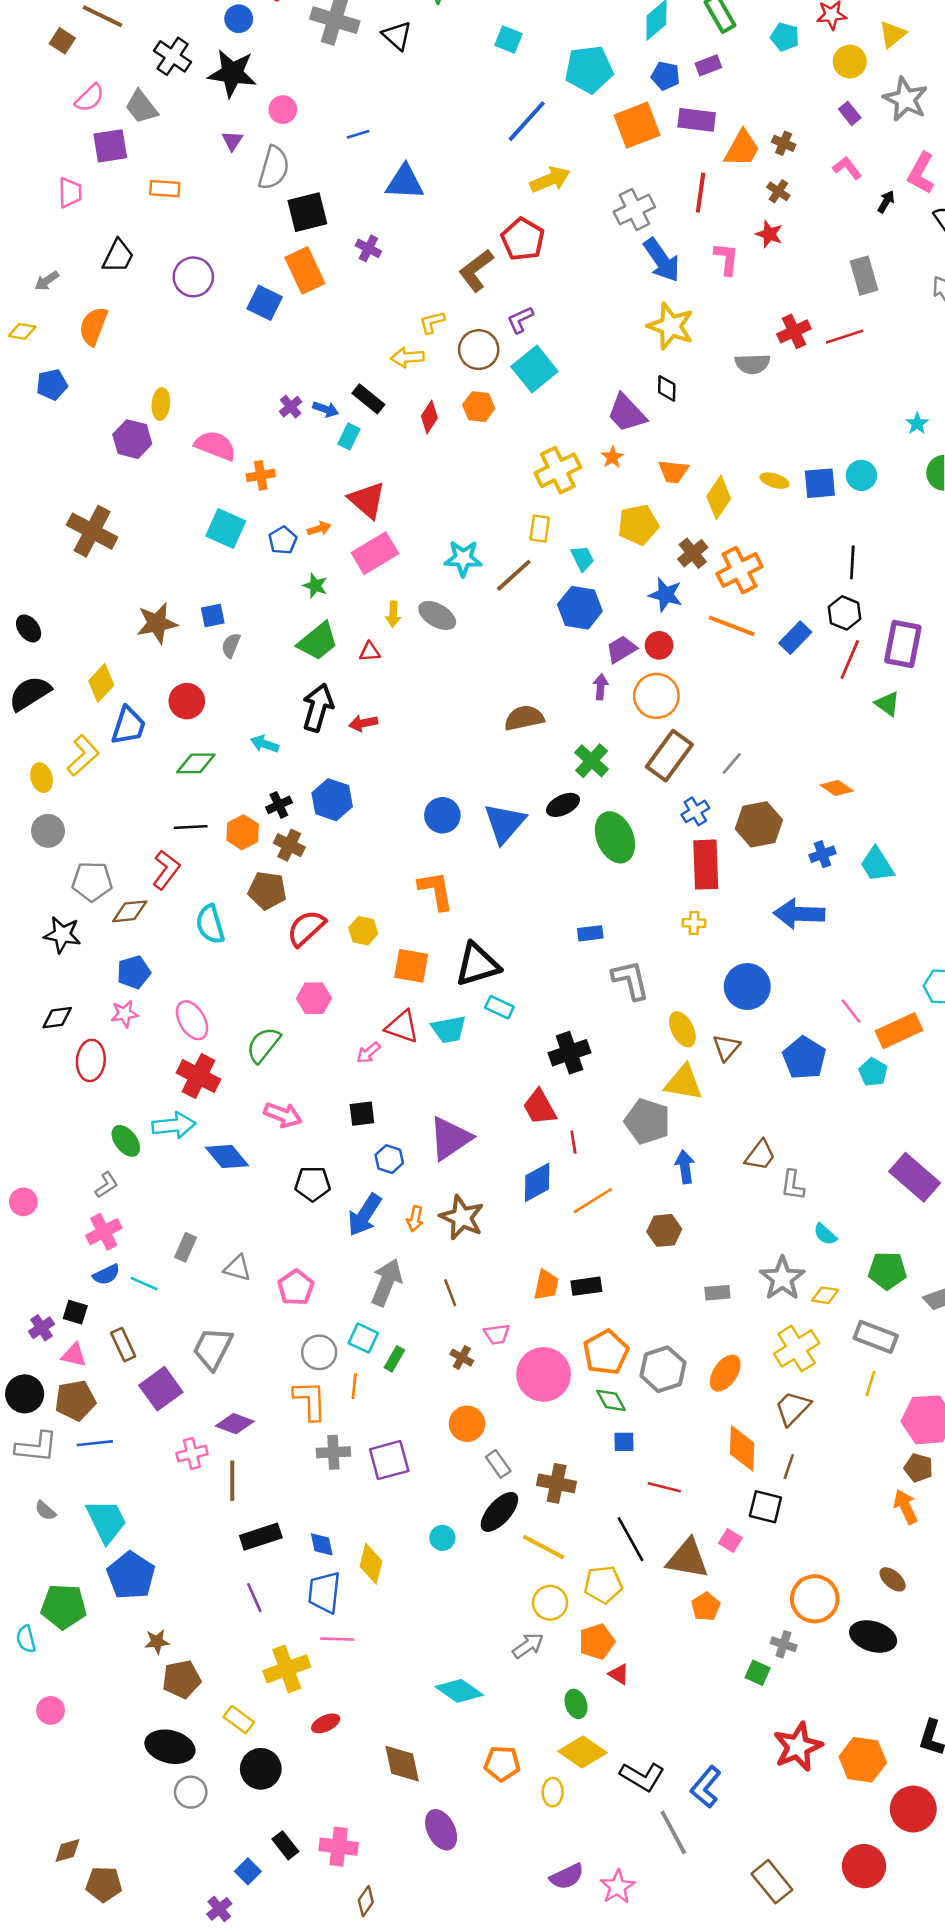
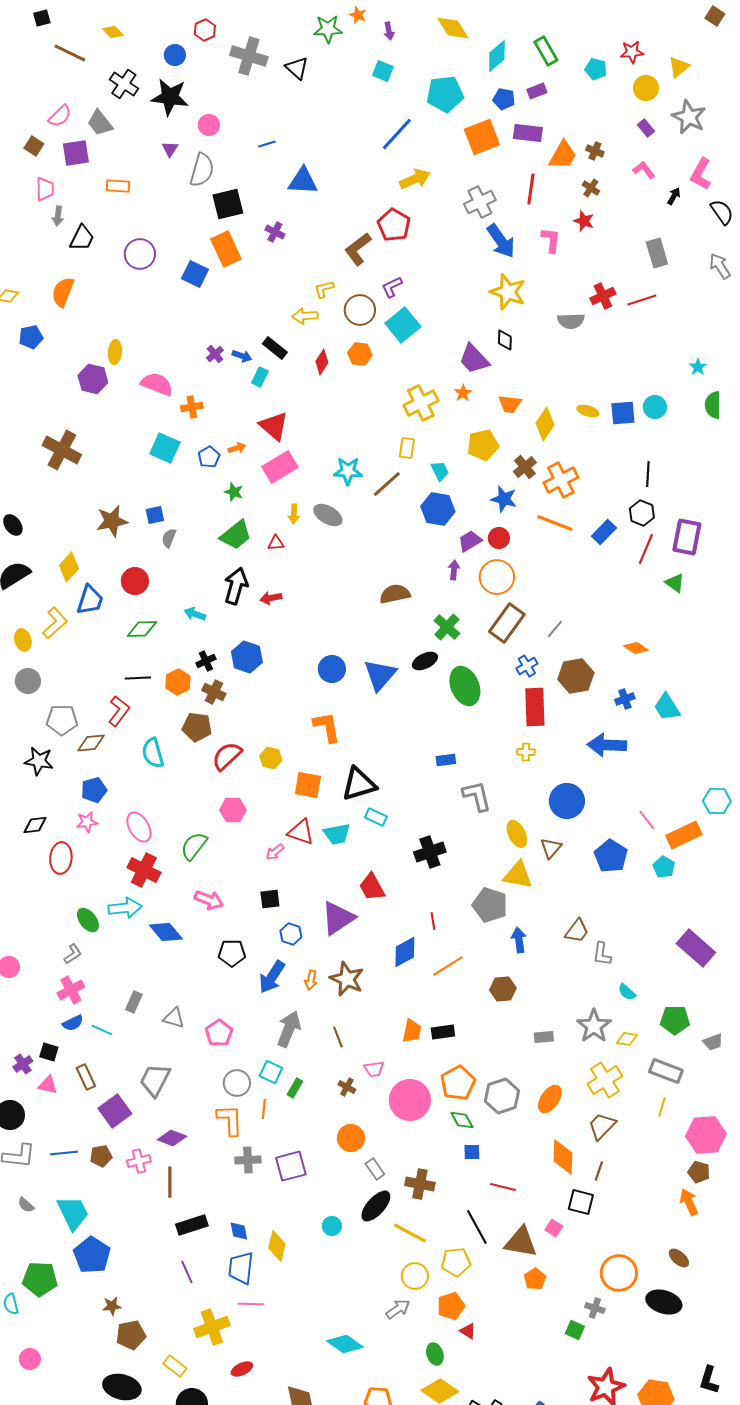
brown square: (62, 41) -> (34, 146), moved
gray arrow: (47, 281) -> (58, 216), moved, turned -48
red trapezoid: (540, 1107) -> (372, 887), moved
brown pentagon: (75, 1400) -> (101, 1156), moved, size x0.7

